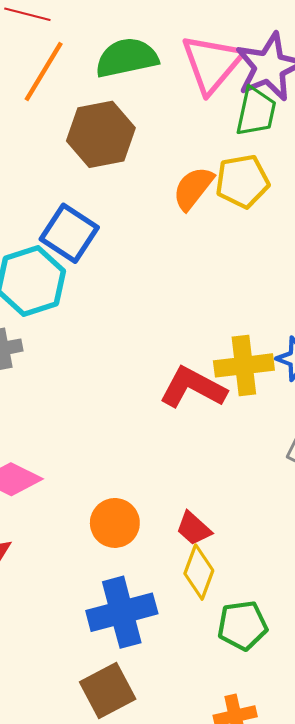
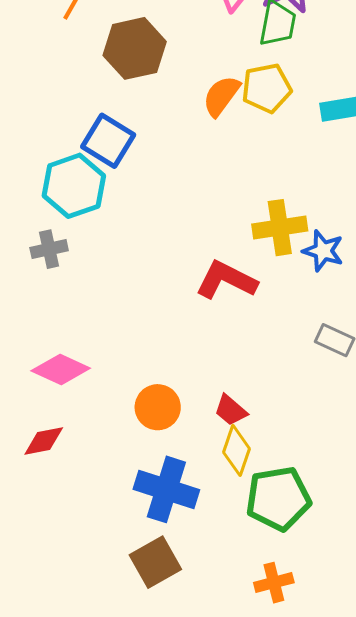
yellow cross: (244, 365) -> (280, 228), moved
blue cross: (122, 612) -> (166, 489), turned 34
green pentagon: (242, 625) -> (278, 499), size x1.4

